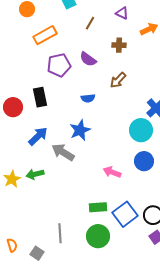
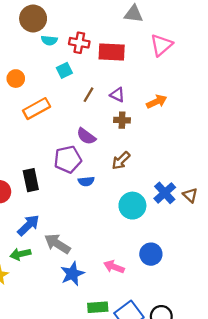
purple triangle: (122, 13) -> (117, 95), moved
purple pentagon: (59, 65) -> (68, 159), moved
blue star: (80, 130) -> (72, 274), moved
cyan circle: (141, 130) -> (132, 206), moved
green arrow: (35, 174) -> (20, 254), moved

